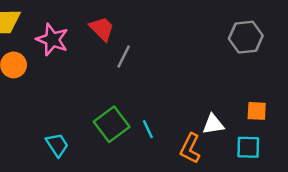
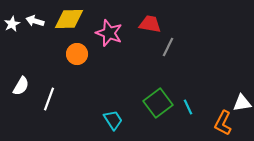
red trapezoid: (102, 29) -> (150, 24), turned -35

